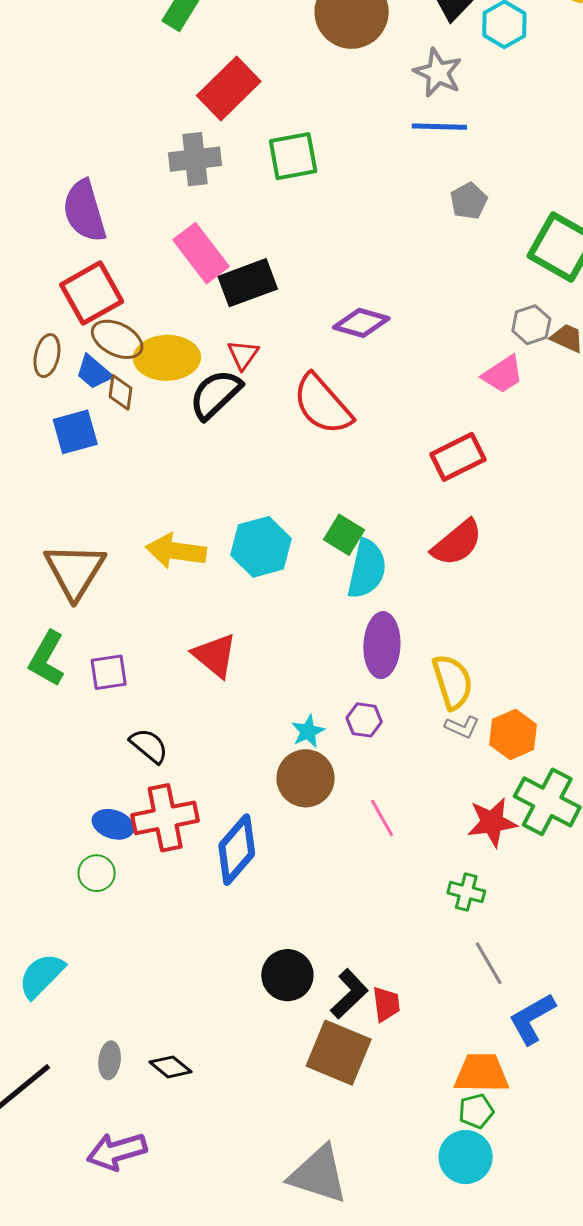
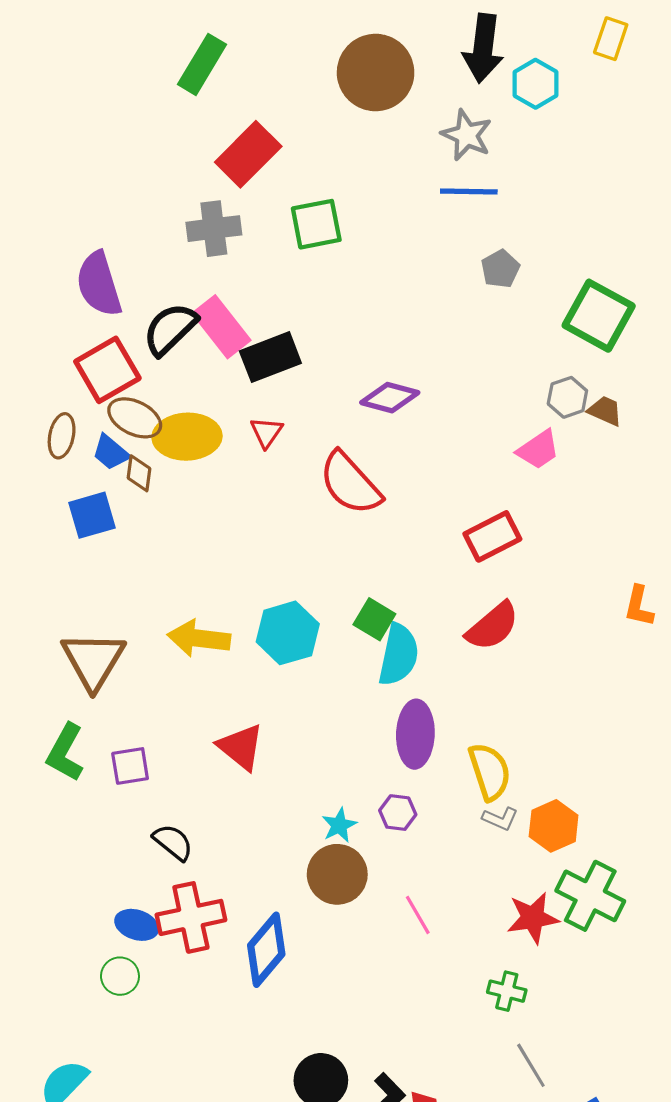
black semicircle: (216, 394) -> (170, 329), moved

